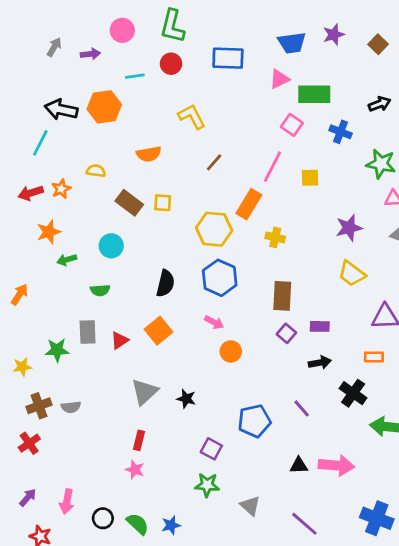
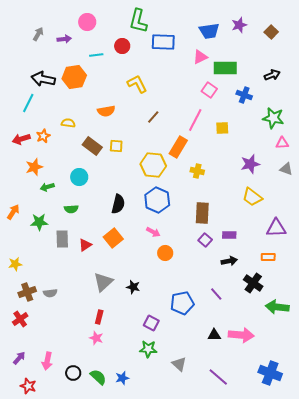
green L-shape: (172, 26) -> (138, 21), moved
green star: (57, 350) -> (39, 222), moved

